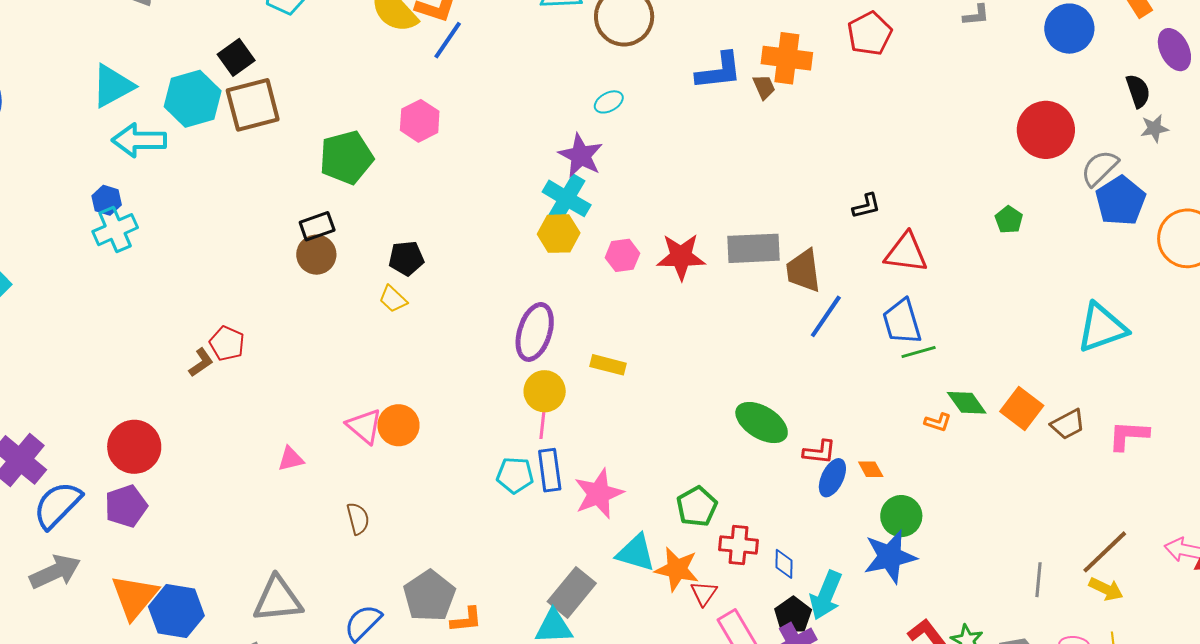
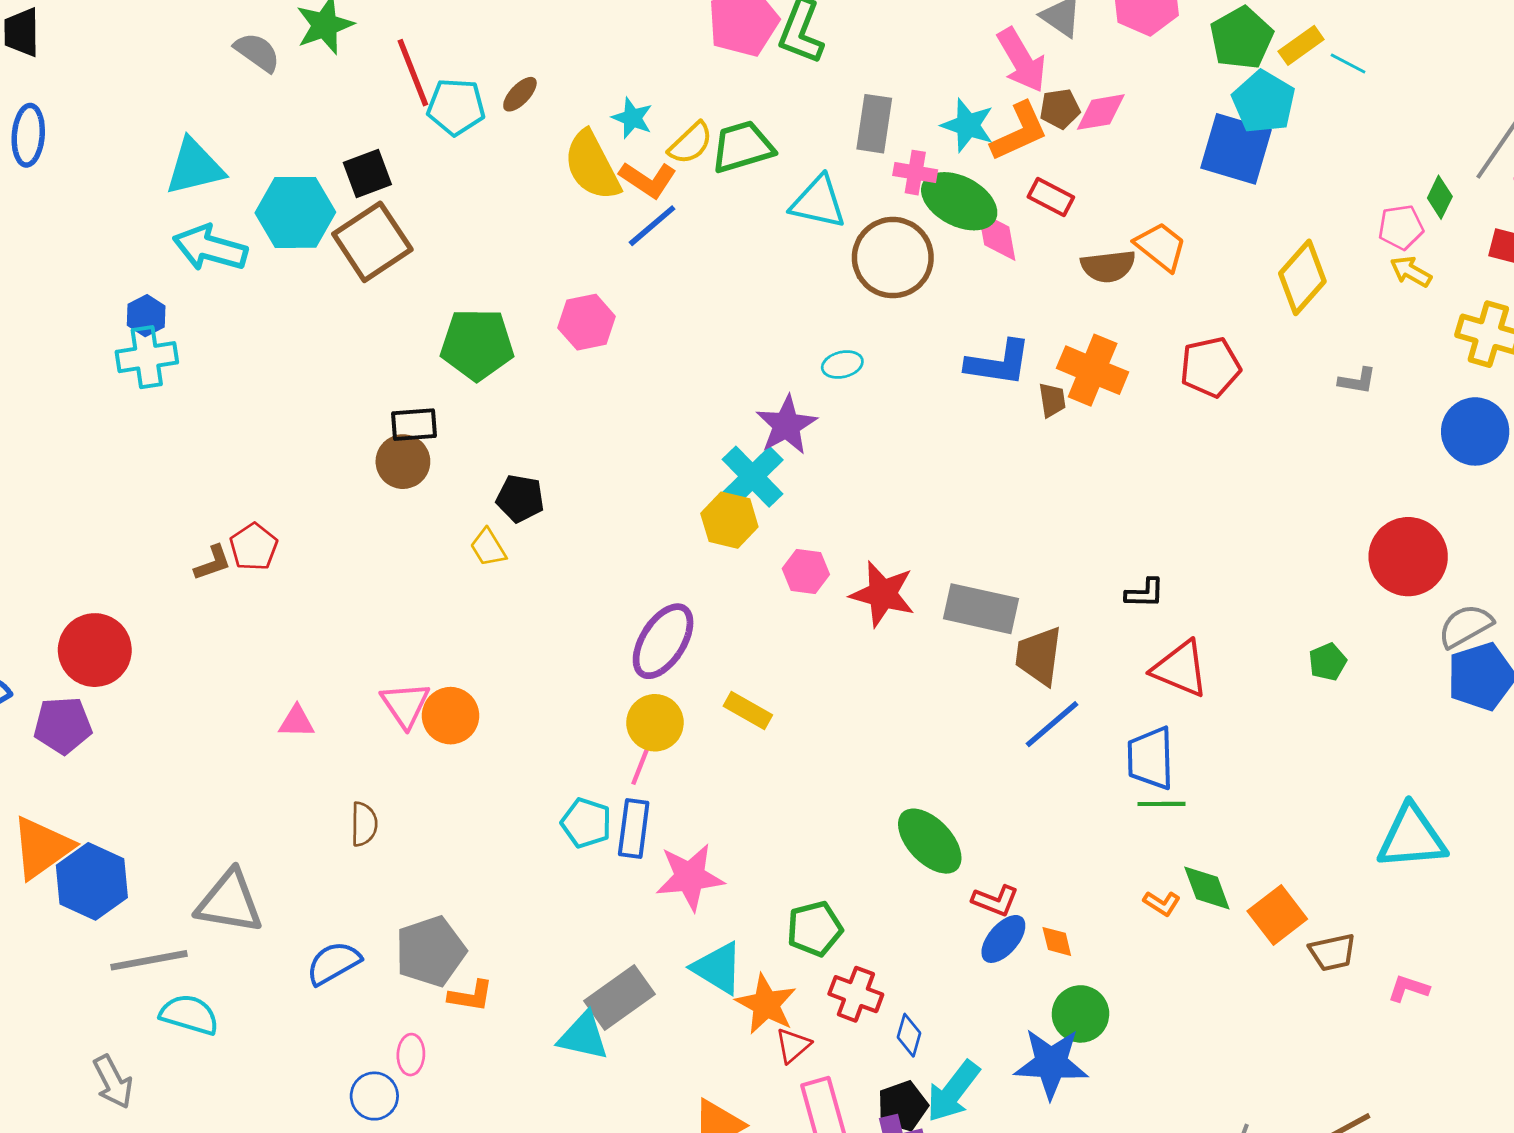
brown square: (253, 105) -> (372, 242), turned -34
pink L-shape: (1129, 435) -> (1408, 988), size x0.7

